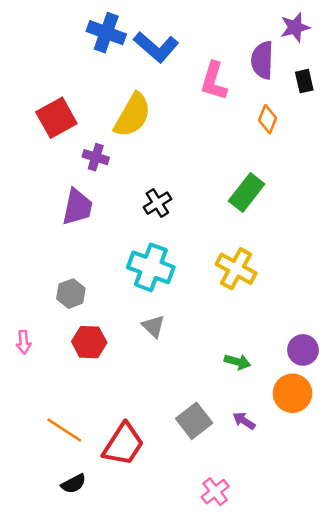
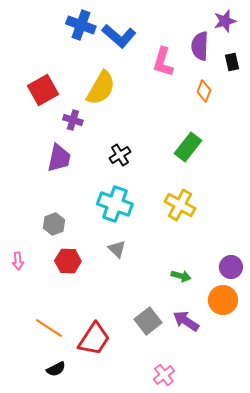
purple arrow: (244, 421) -> (186, 321), size x1.5

